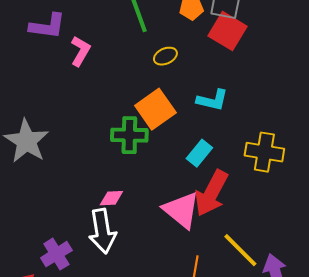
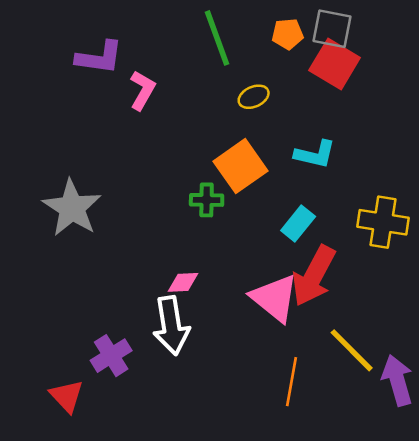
green cross: (129, 135) -> (207, 200), size x0.7

